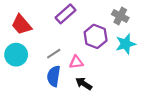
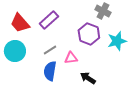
purple rectangle: (65, 14) -> (49, 20), moved
gray cross: (120, 16) -> (103, 11), moved
black arrow: (84, 84) -> (88, 78), moved

